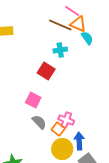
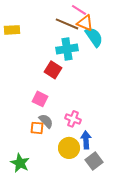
cyan semicircle: (87, 38) -> (94, 37), size x1.5
cyan cross: (60, 50) -> (67, 49), size x1.5
orange square: (58, 129) -> (37, 128), moved, turned -32

